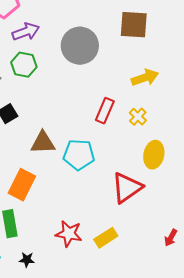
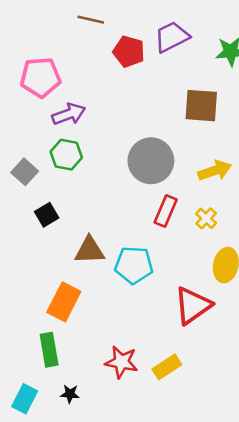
gray circle: (80, 46) -> (151, 161), moved

